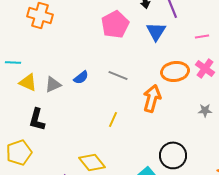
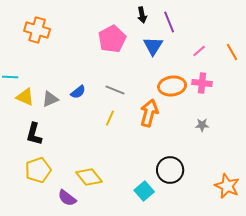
pink line: (202, 36) -> (199, 51), turned -32
pink cross: (205, 68) -> (202, 83), turned -30
yellow line: (113, 119) -> (110, 118), moved
yellow pentagon: (19, 152) -> (38, 170), moved

